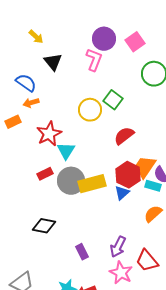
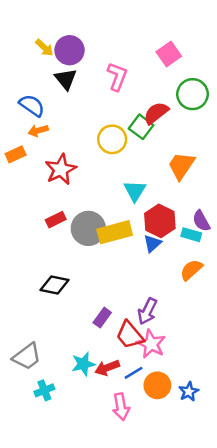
purple circle: (104, 39) -> (70, 50), moved
red semicircle: (124, 136) -> (156, 113), moved
cyan triangle: (66, 151) -> (135, 191), moved
orange trapezoid: (145, 167) -> (181, 166), moved
purple rectangle: (82, 252) -> (102, 318), turned 63
red trapezoid: (147, 261) -> (130, 335), moved

